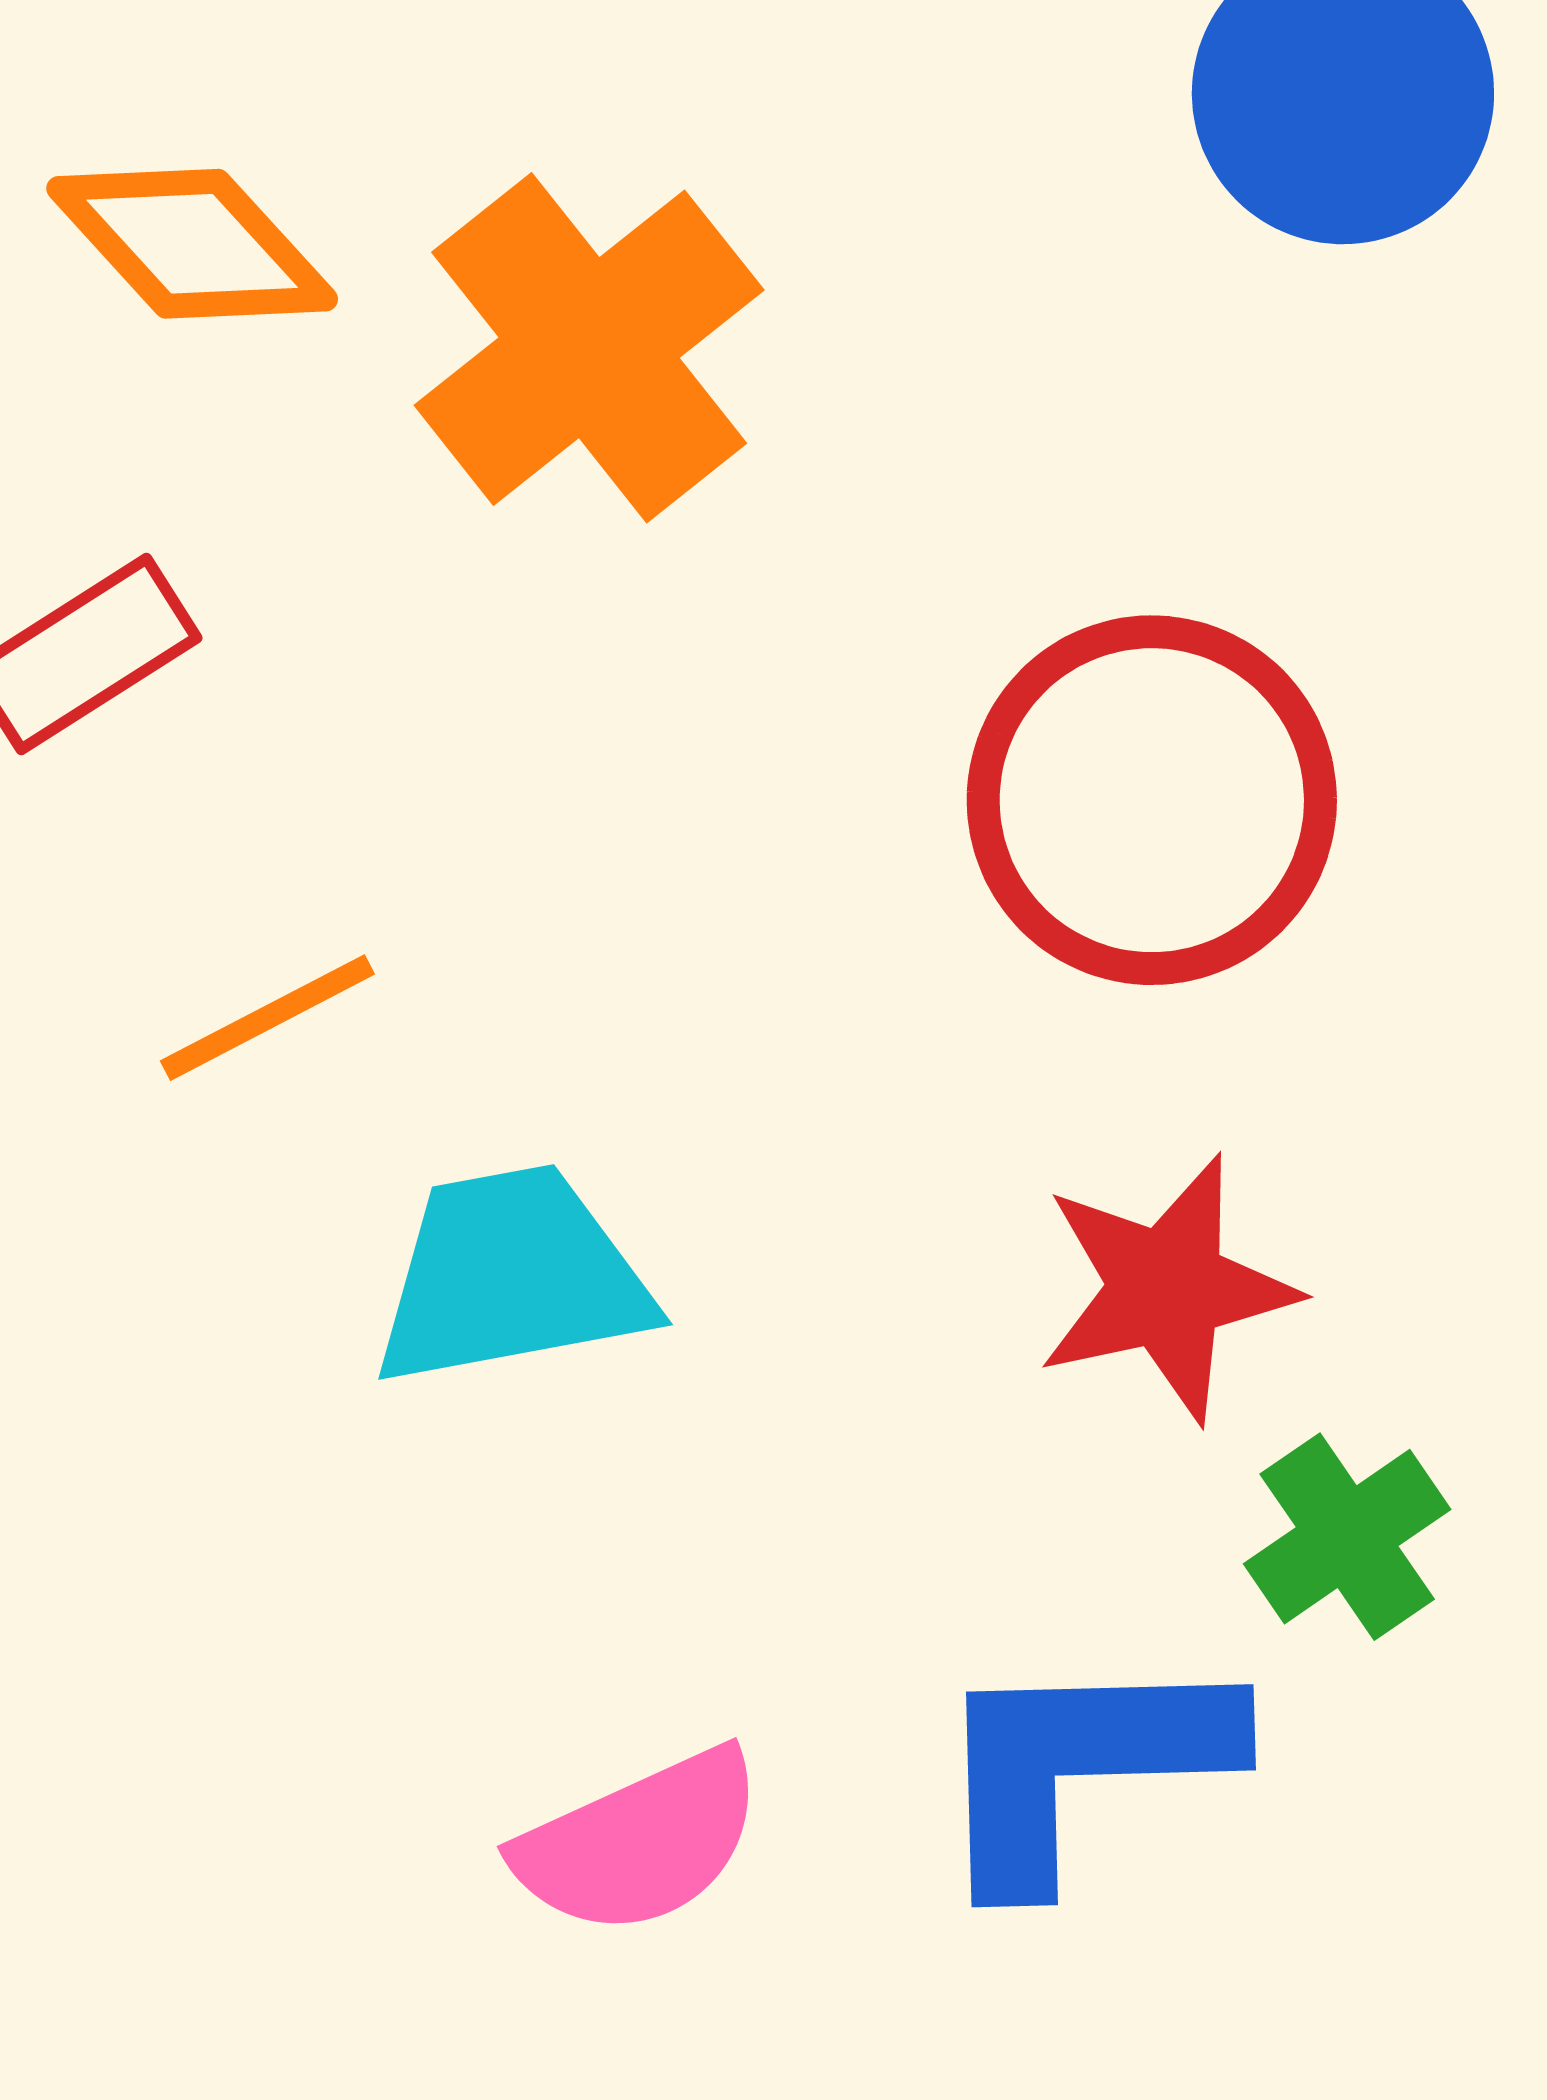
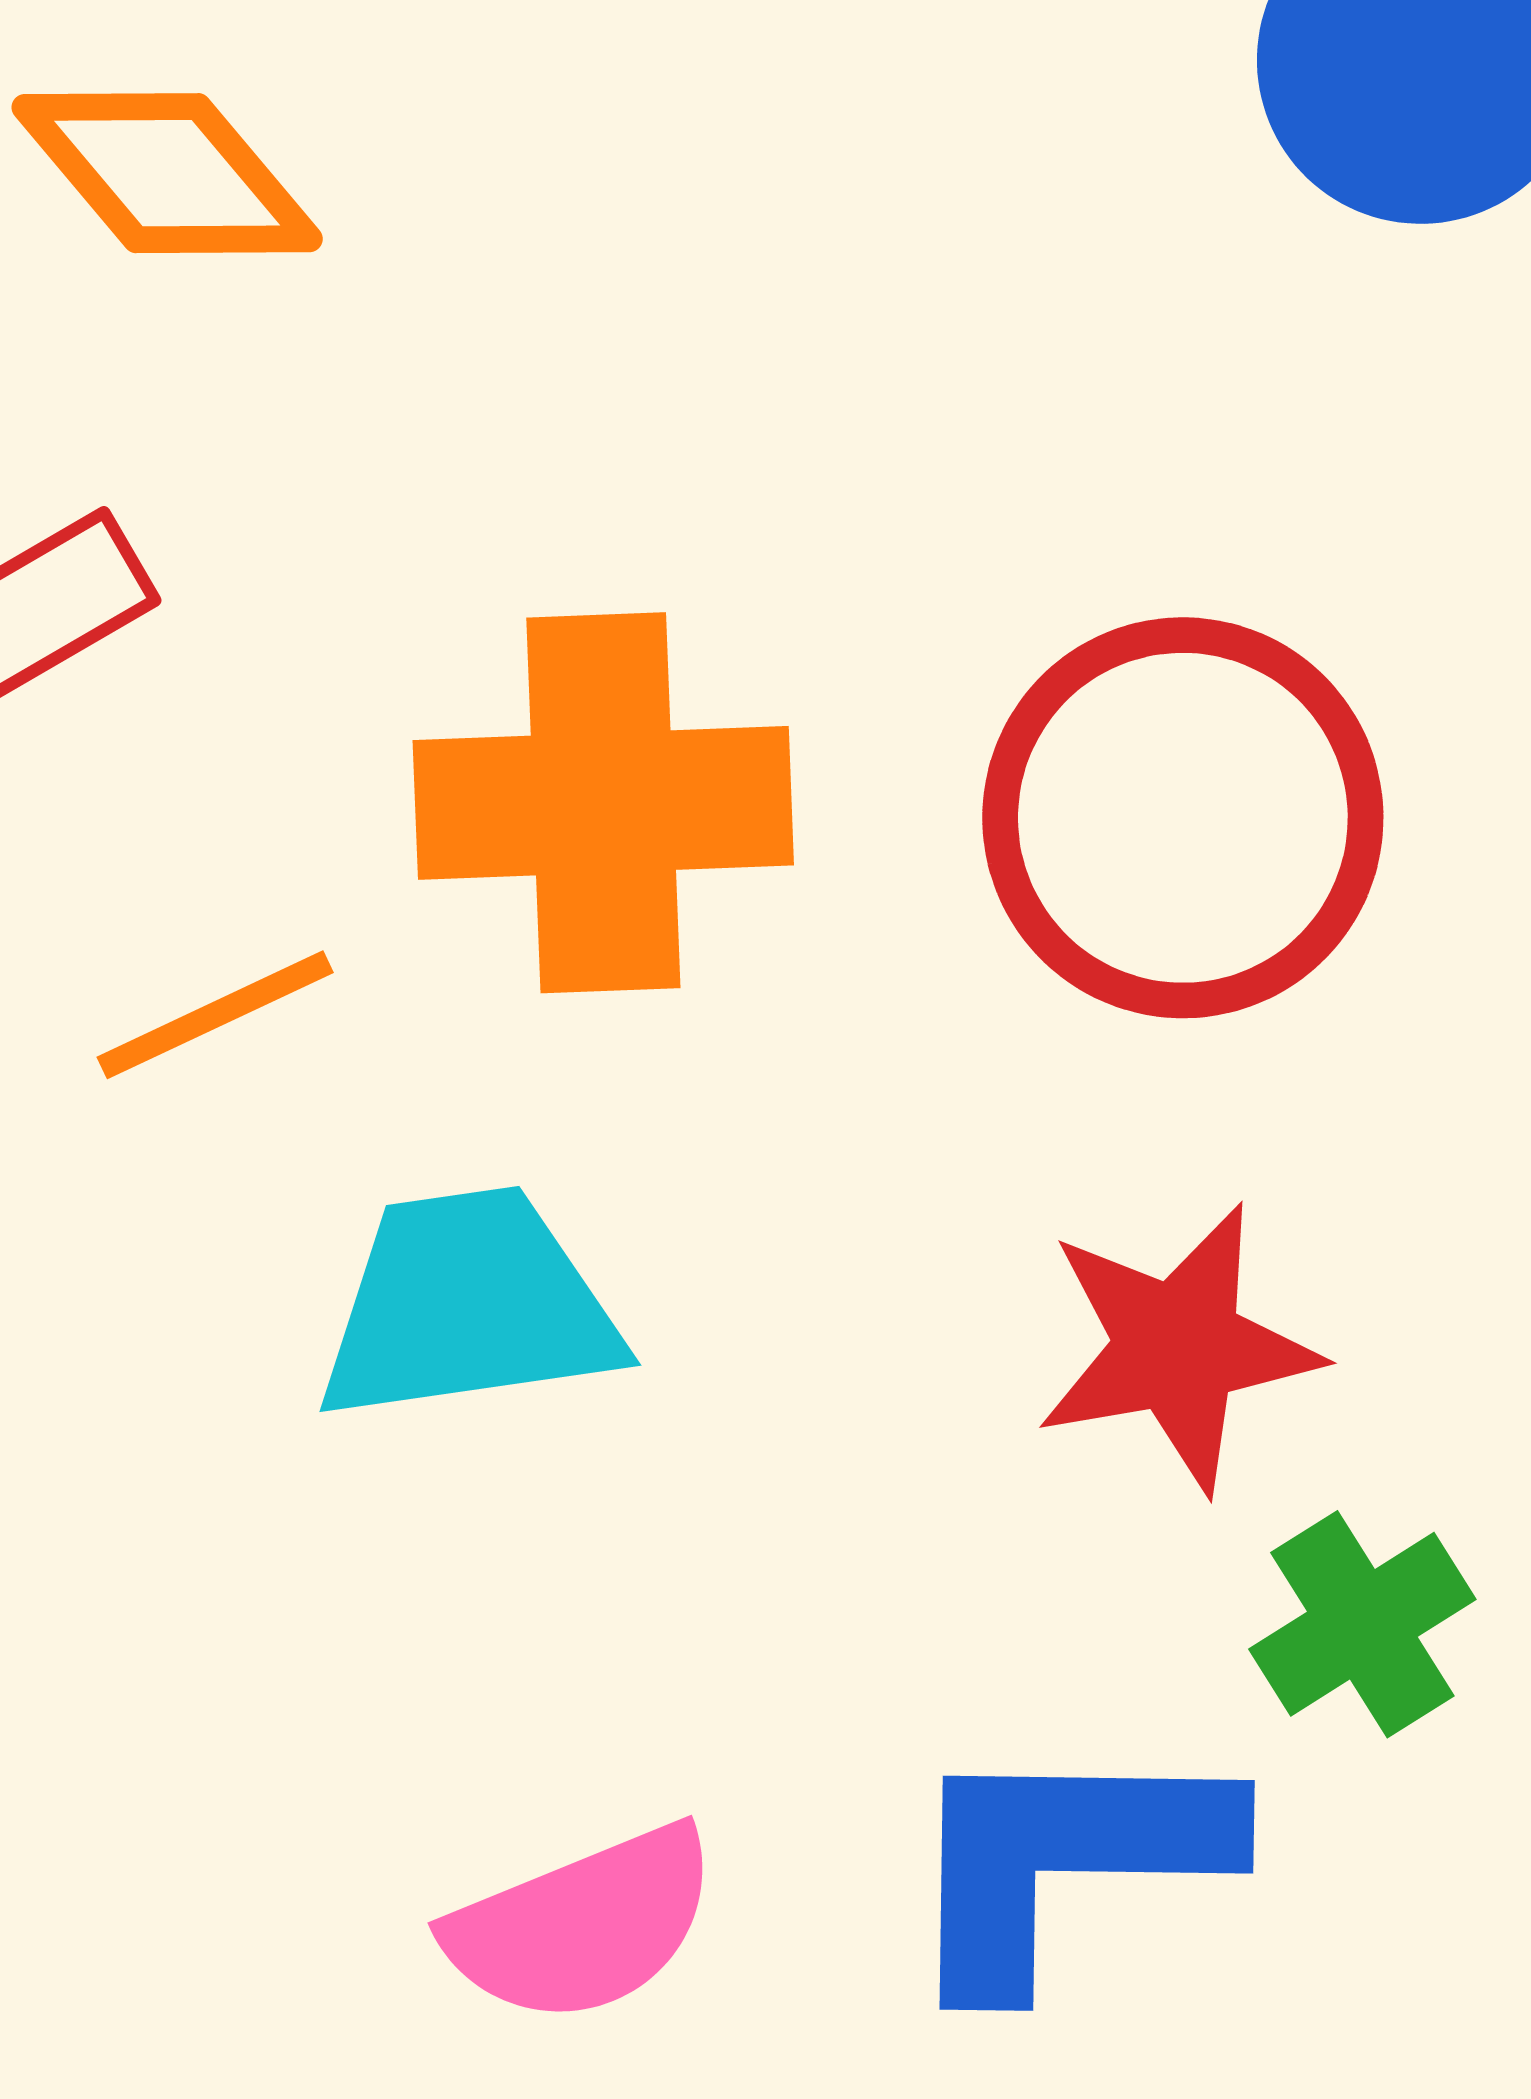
orange cross: (589, 348) -> (603, 803), moved, turned 34

